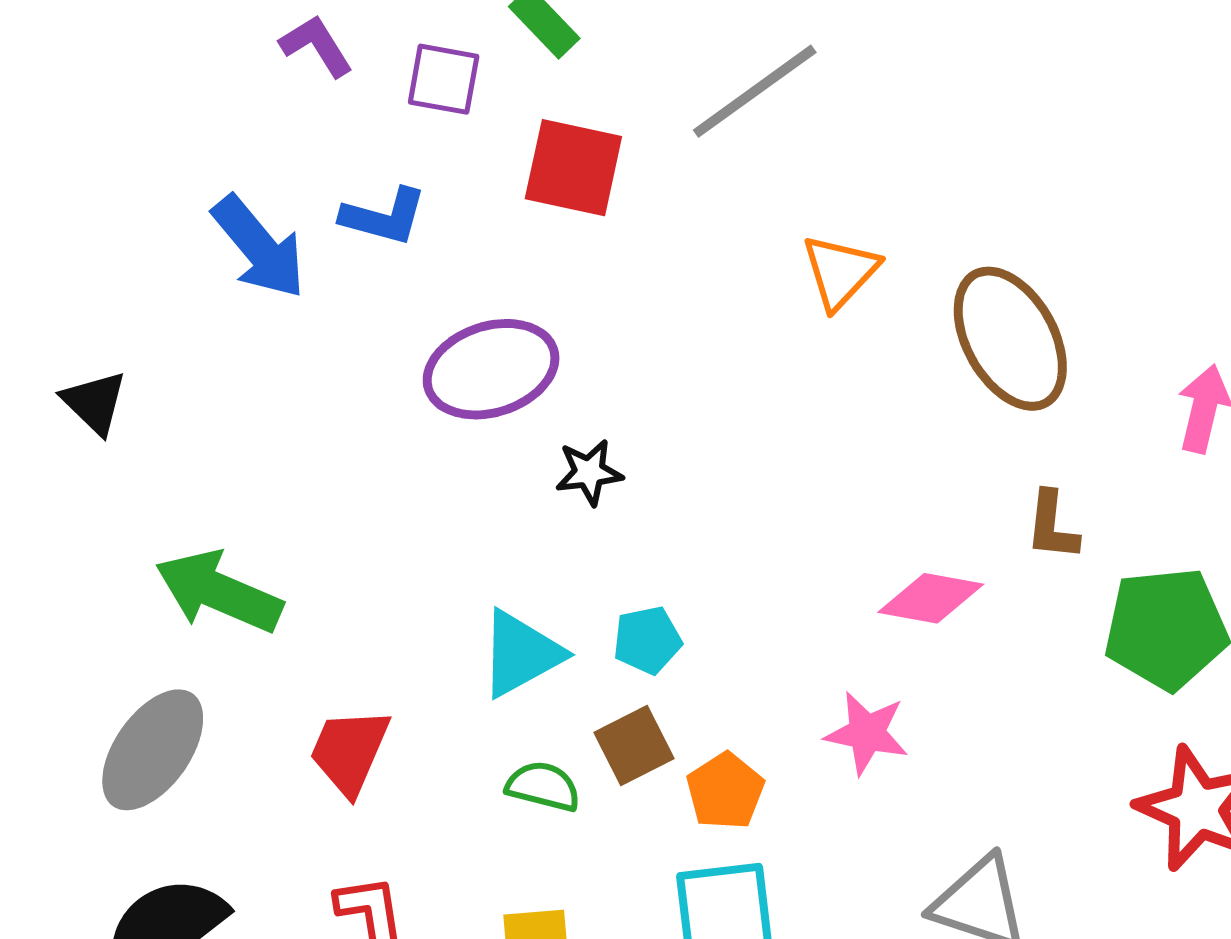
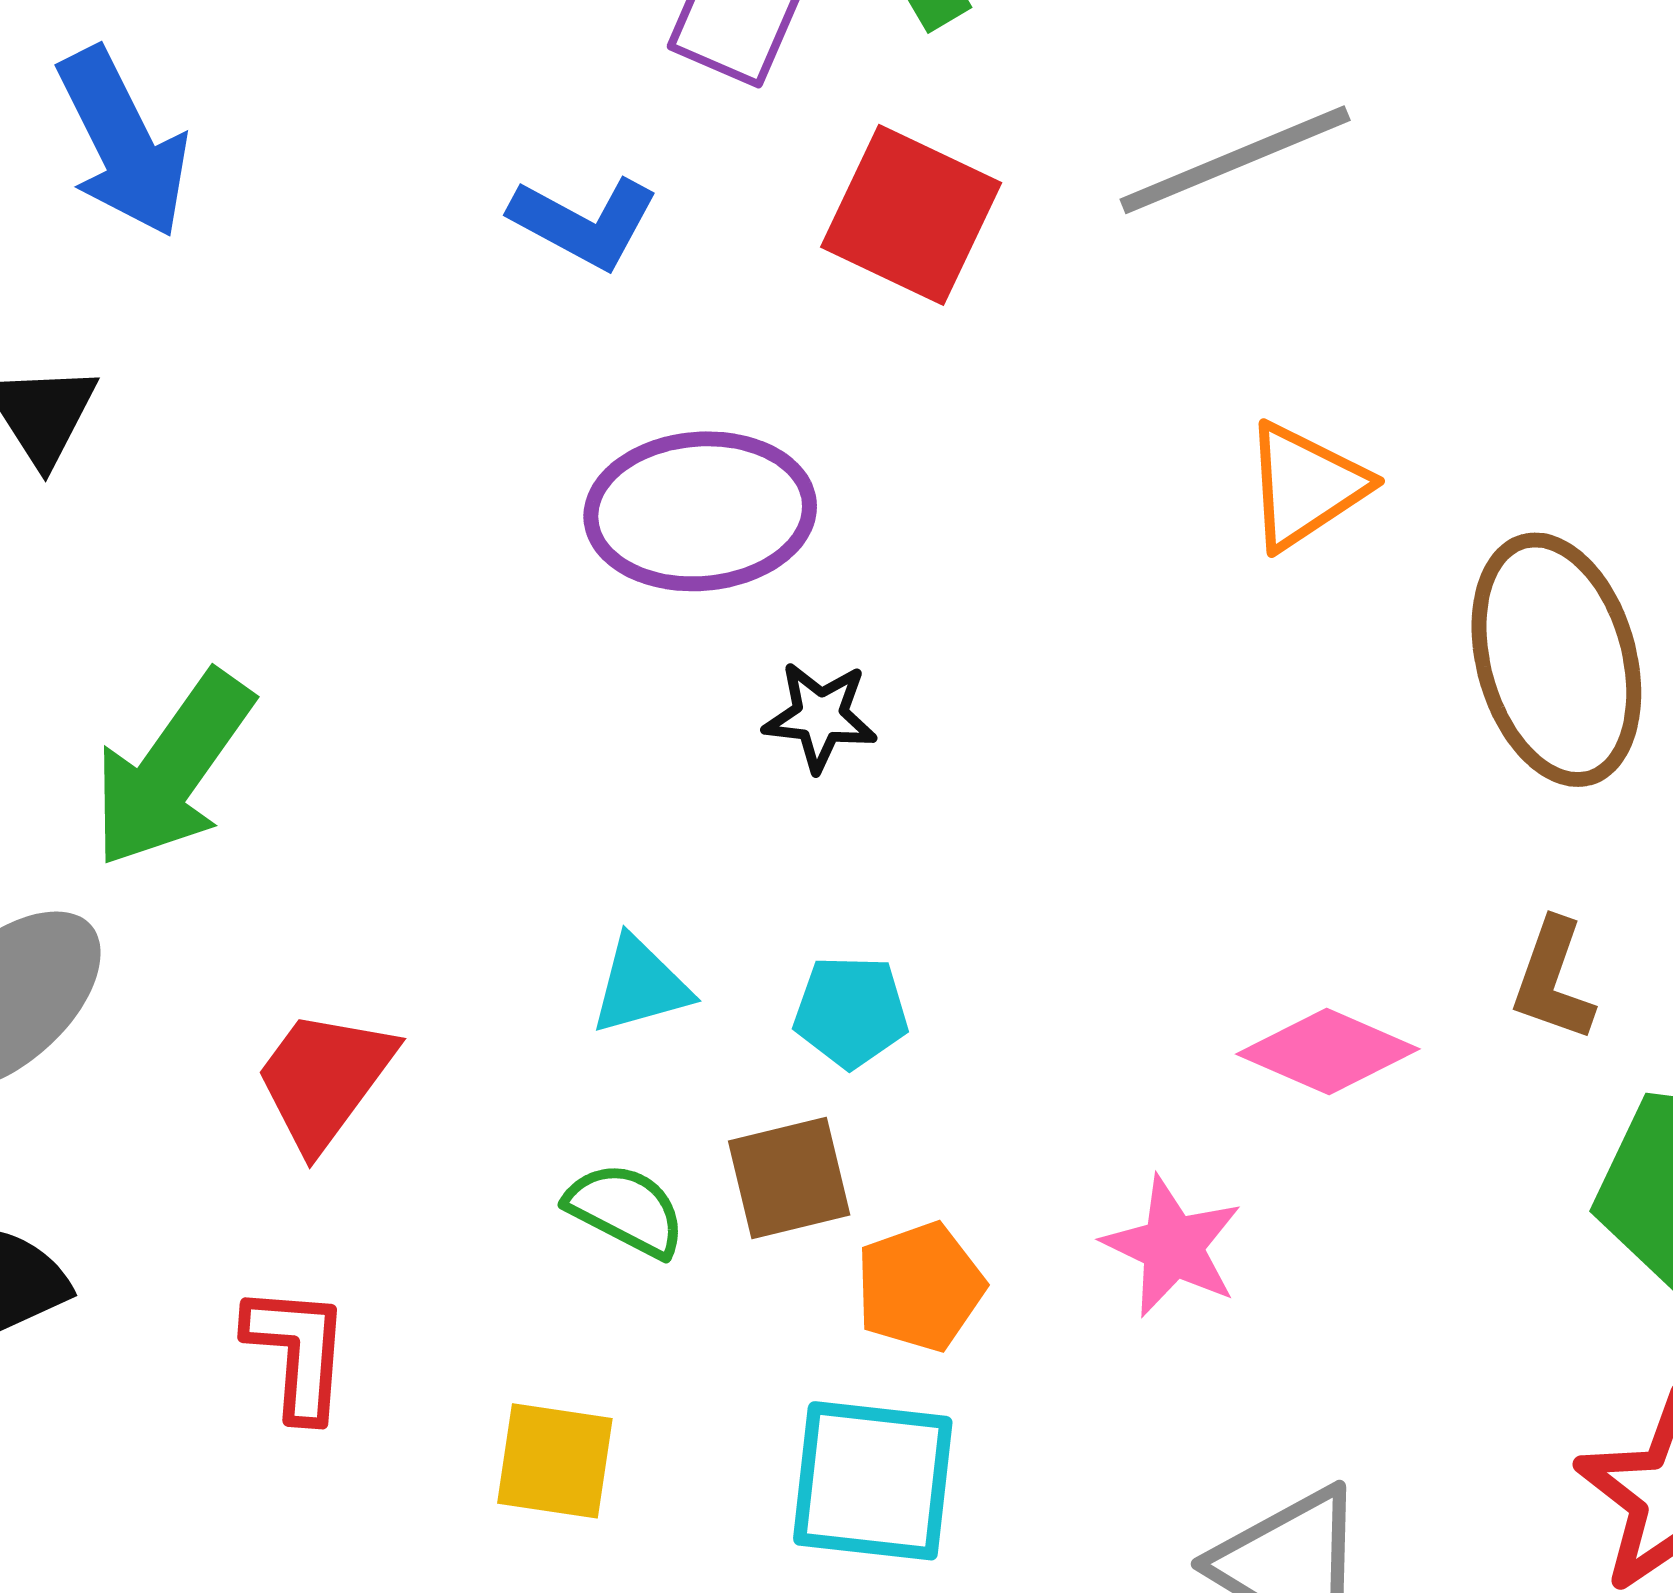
blue arrow: (259, 247) -> (123, 142), moved
green arrow: (219, 592) -> (172, 769), turned -91
cyan triangle: (521, 654) -> (640, 985), size x0.7

